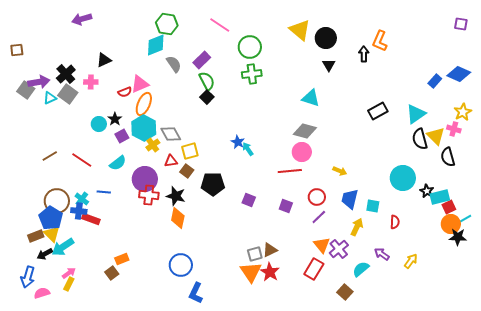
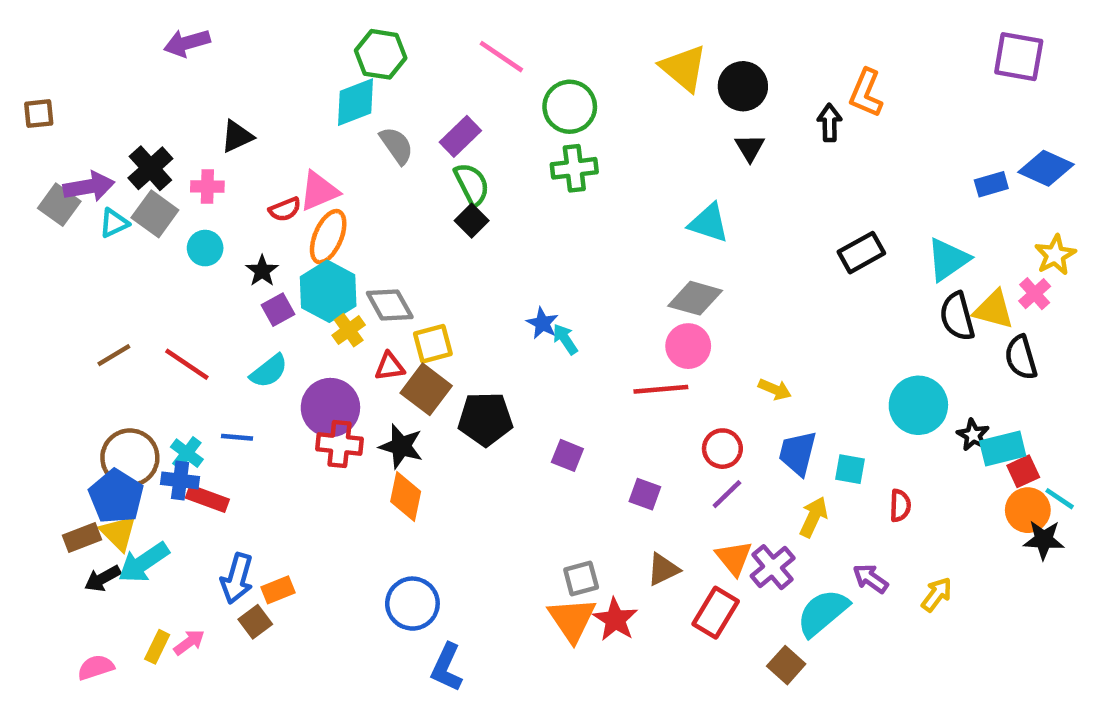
purple square: (461, 24) -> (1019, 57), moved, size x1.6
blue rectangle: (435, 81) -> (991, 184), turned 32
cyan circle: (99, 124) -> (205, 248), moved
pink cross: (454, 129) -> (1035, 294), turned 32
yellow triangle: (436, 136) -> (994, 310), turned -30
brown square: (187, 171) -> (426, 389), size x1.5
purple square: (286, 206) -> (645, 494), moved
cyan line: (465, 219) -> (1060, 499), turned 64
brown triangle: (270, 250) -> (663, 569), moved
cyan semicircle: (361, 269) -> (823, 613), size x1.4
pink arrow: (69, 273) -> (189, 642), moved
blue arrow: (28, 277) -> (237, 578), moved

